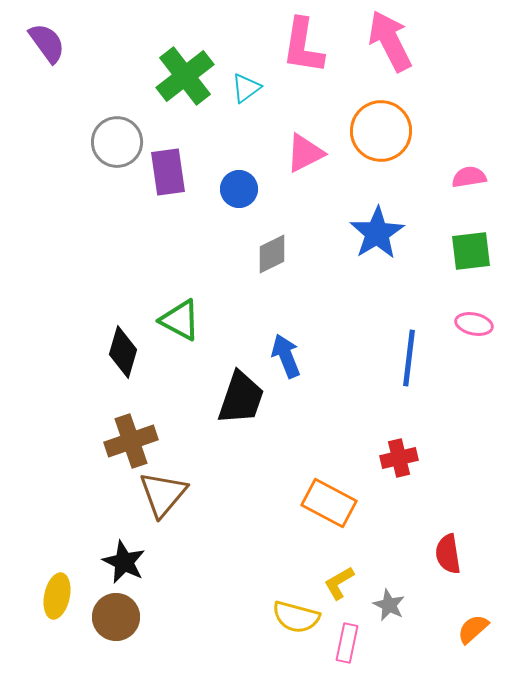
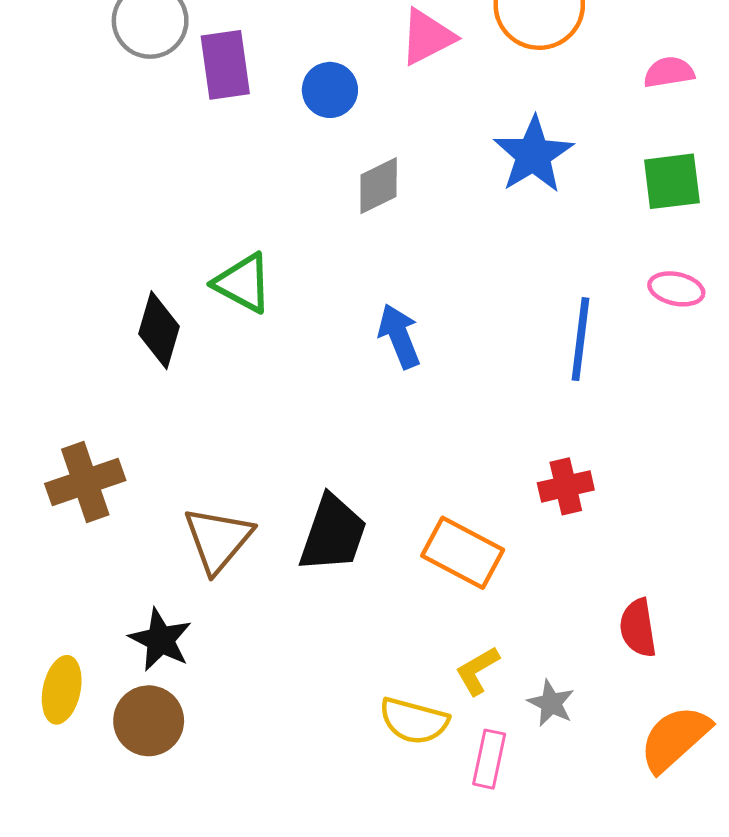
black trapezoid: (241, 398) -> (333, 534), moved
brown cross: (131, 441) -> (85, 482), moved
orange semicircle: (473, 629) -> (675, 738), size x1.6

